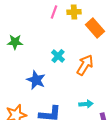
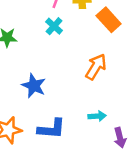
cyan cross: (58, 56) -> (54, 26), moved

